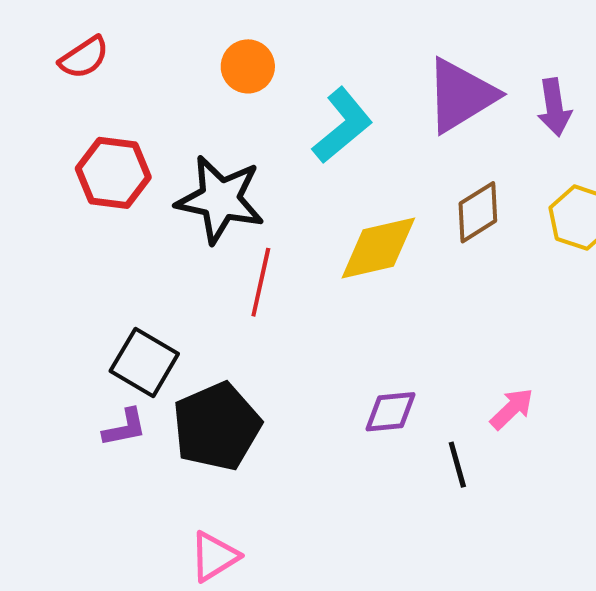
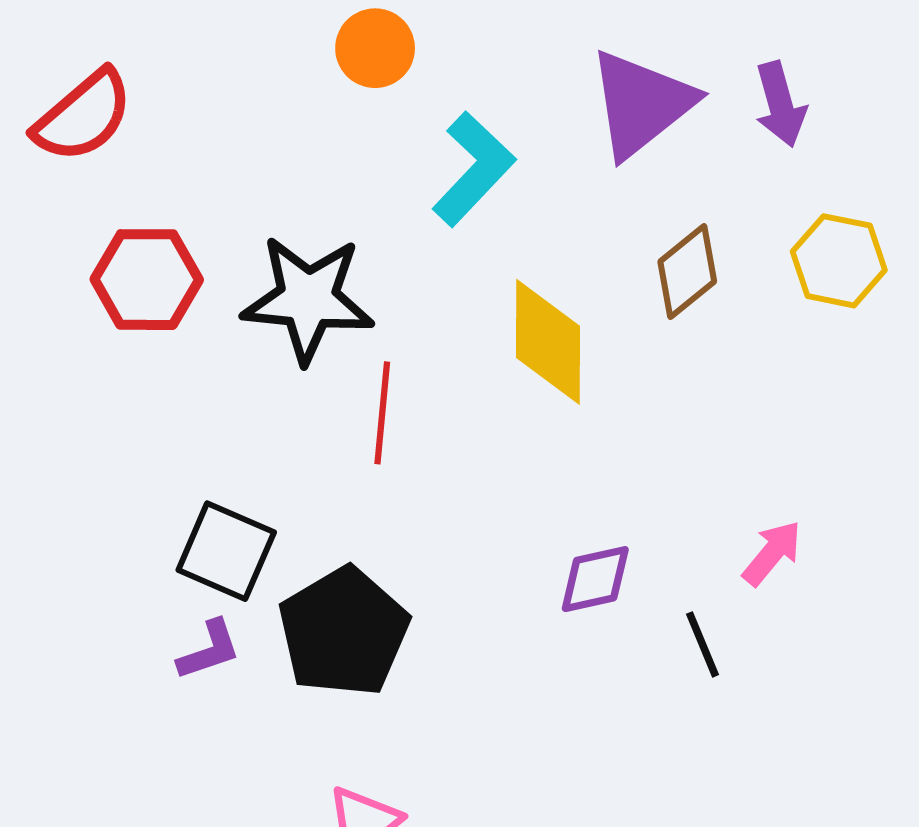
red semicircle: (84, 58) -> (83, 116), size x1.4
orange circle: (248, 66) -> (375, 48), moved
yellow diamond: (378, 248) -> (548, 342), turned -70

